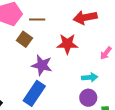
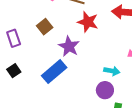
brown square: (24, 39) -> (45, 27), moved
red star: (67, 44) -> (88, 22), moved

